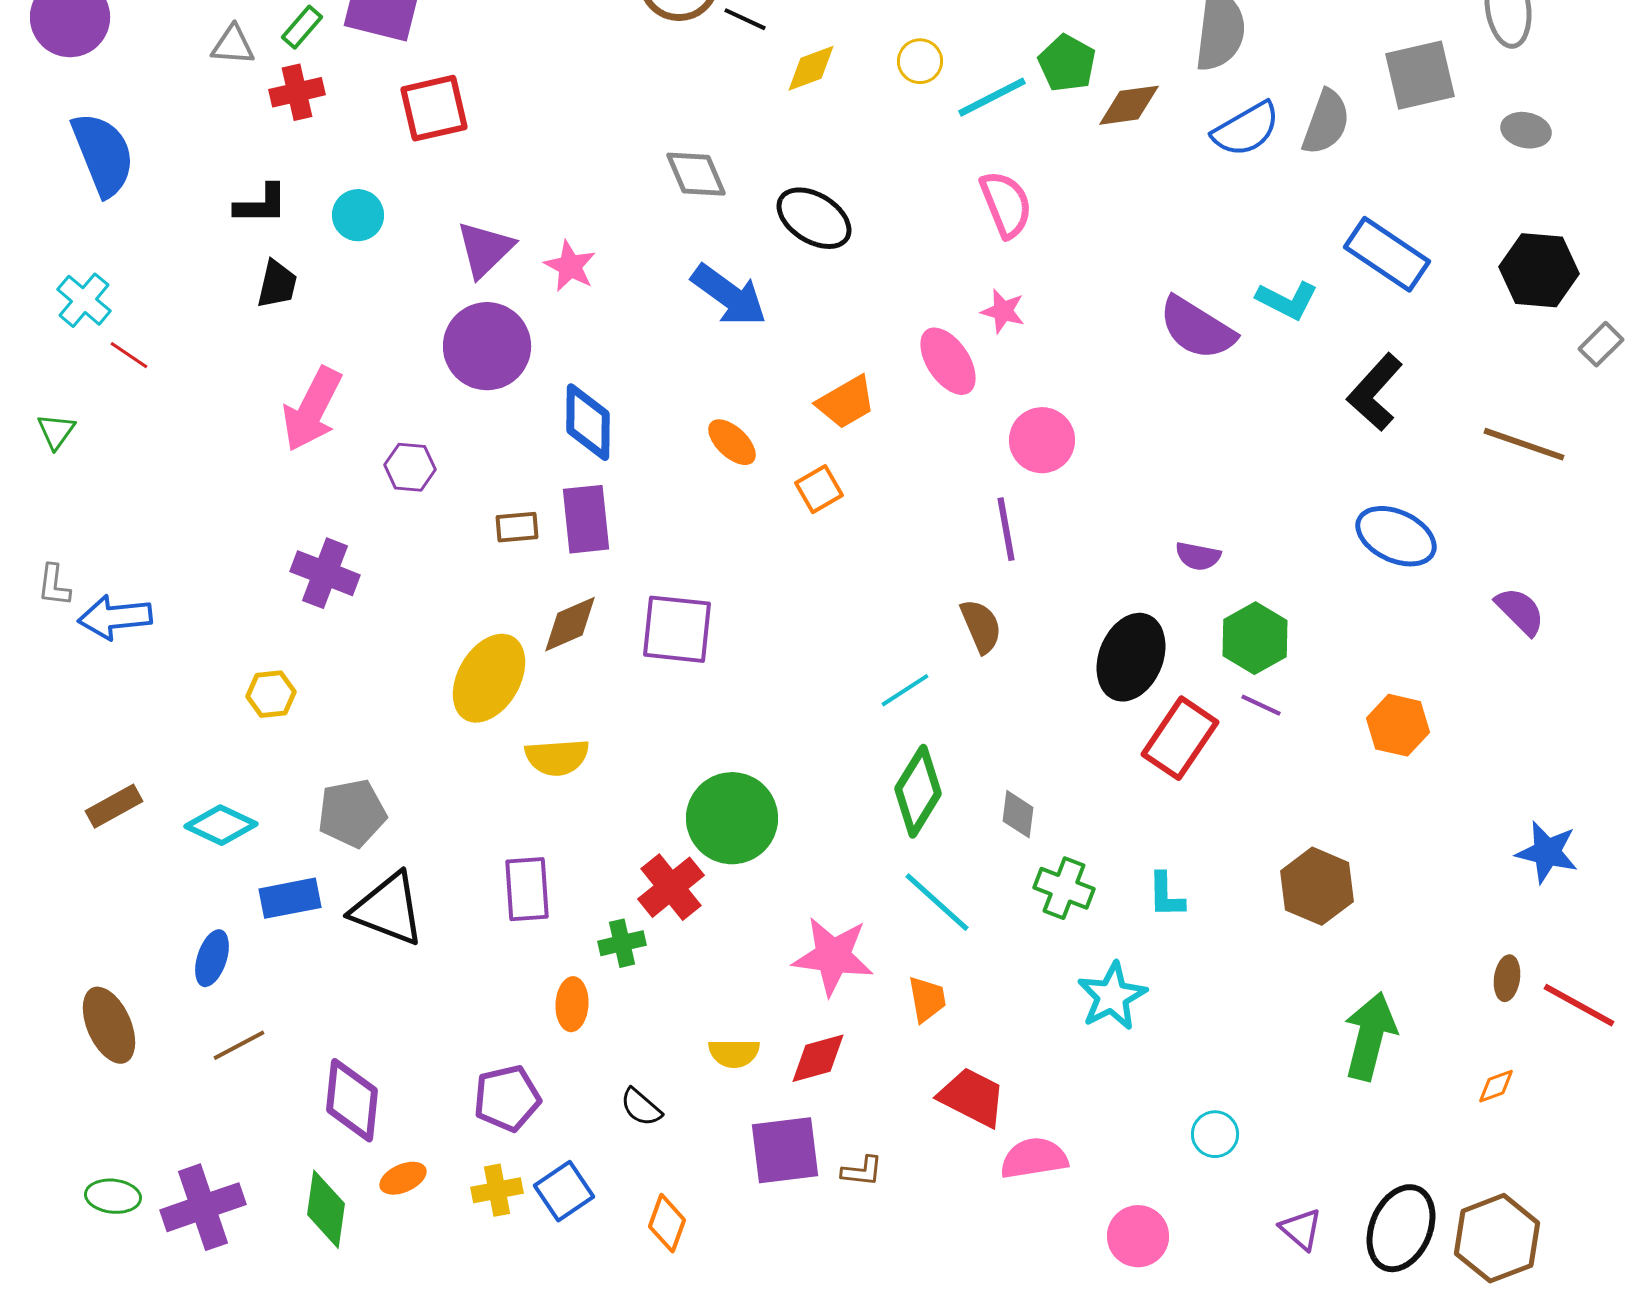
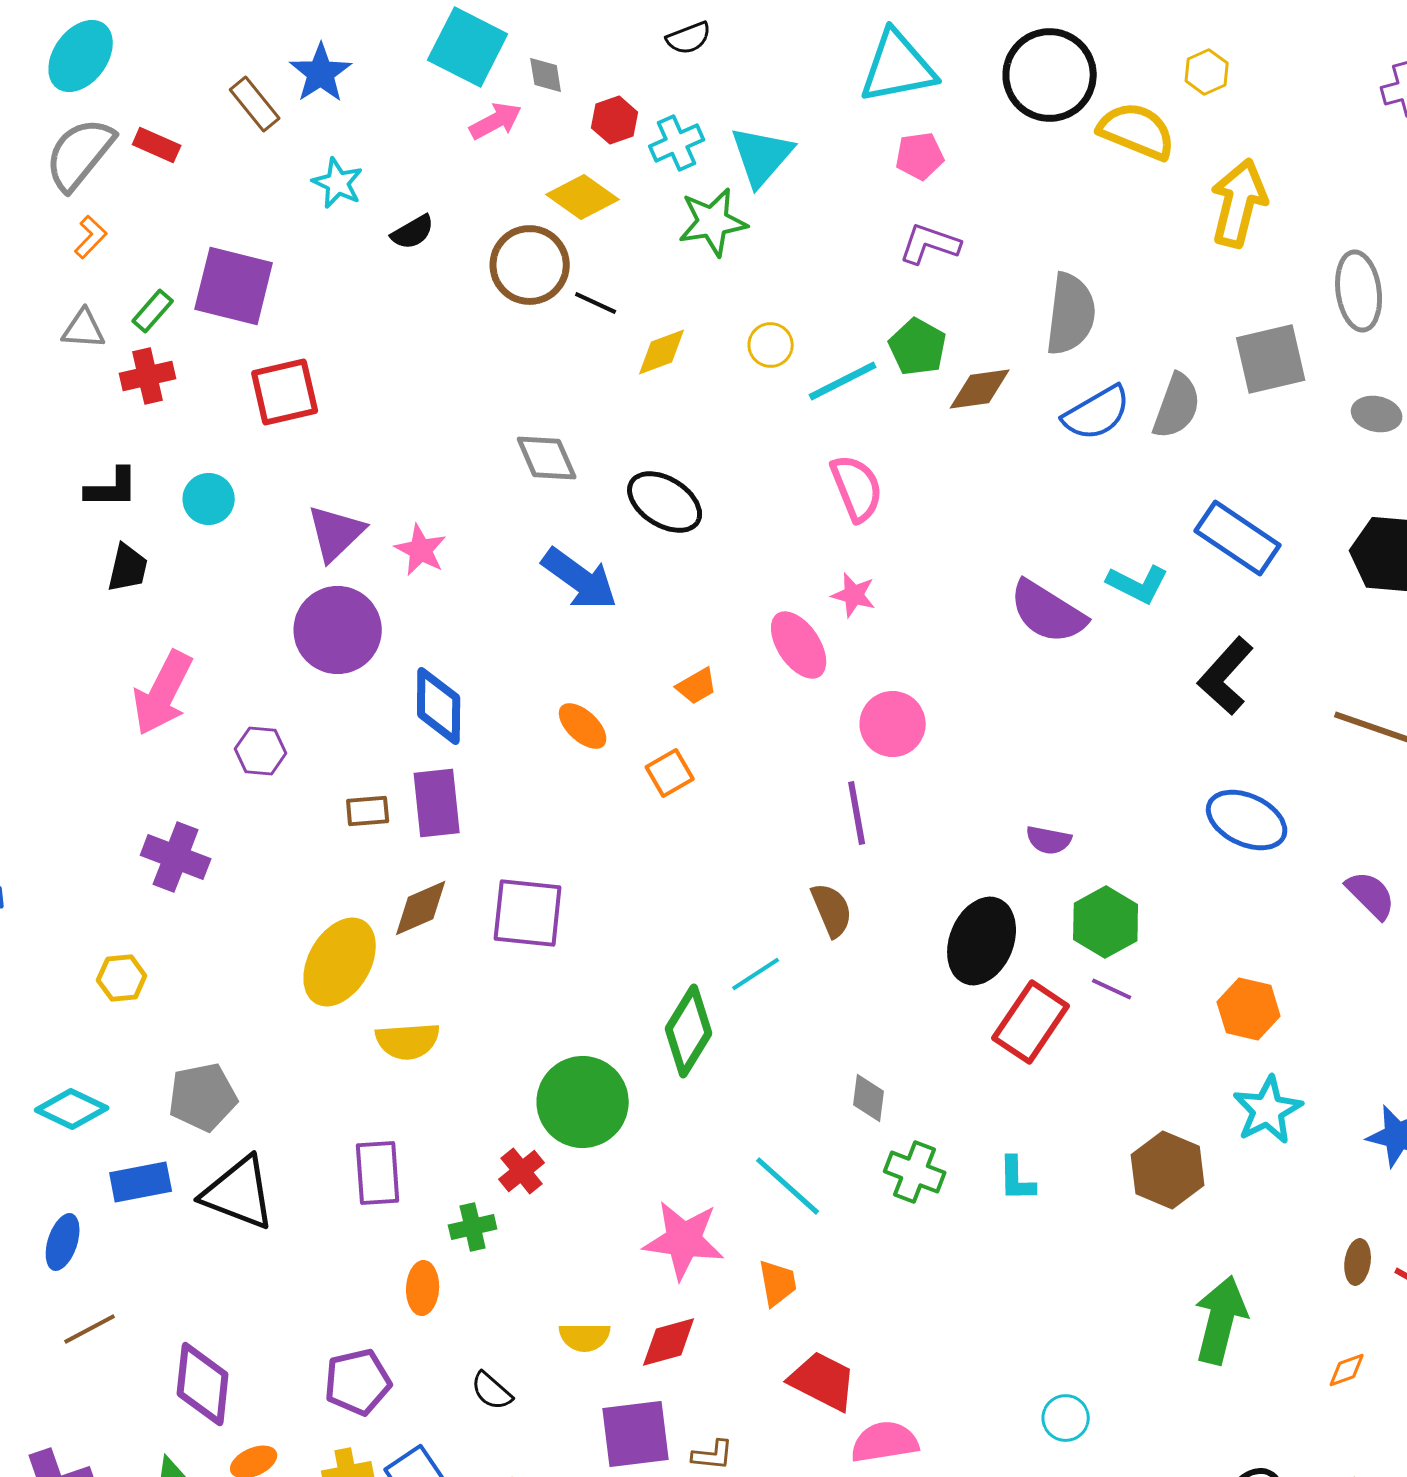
orange trapezoid: (846, 402) -> (697, 686), size x0.7
green diamond: (918, 791) -> (689, 1031), moved
red cross: (671, 887) -> (522, 1171), size x0.7
cyan star: (1112, 996) -> (1268, 1110), moved

